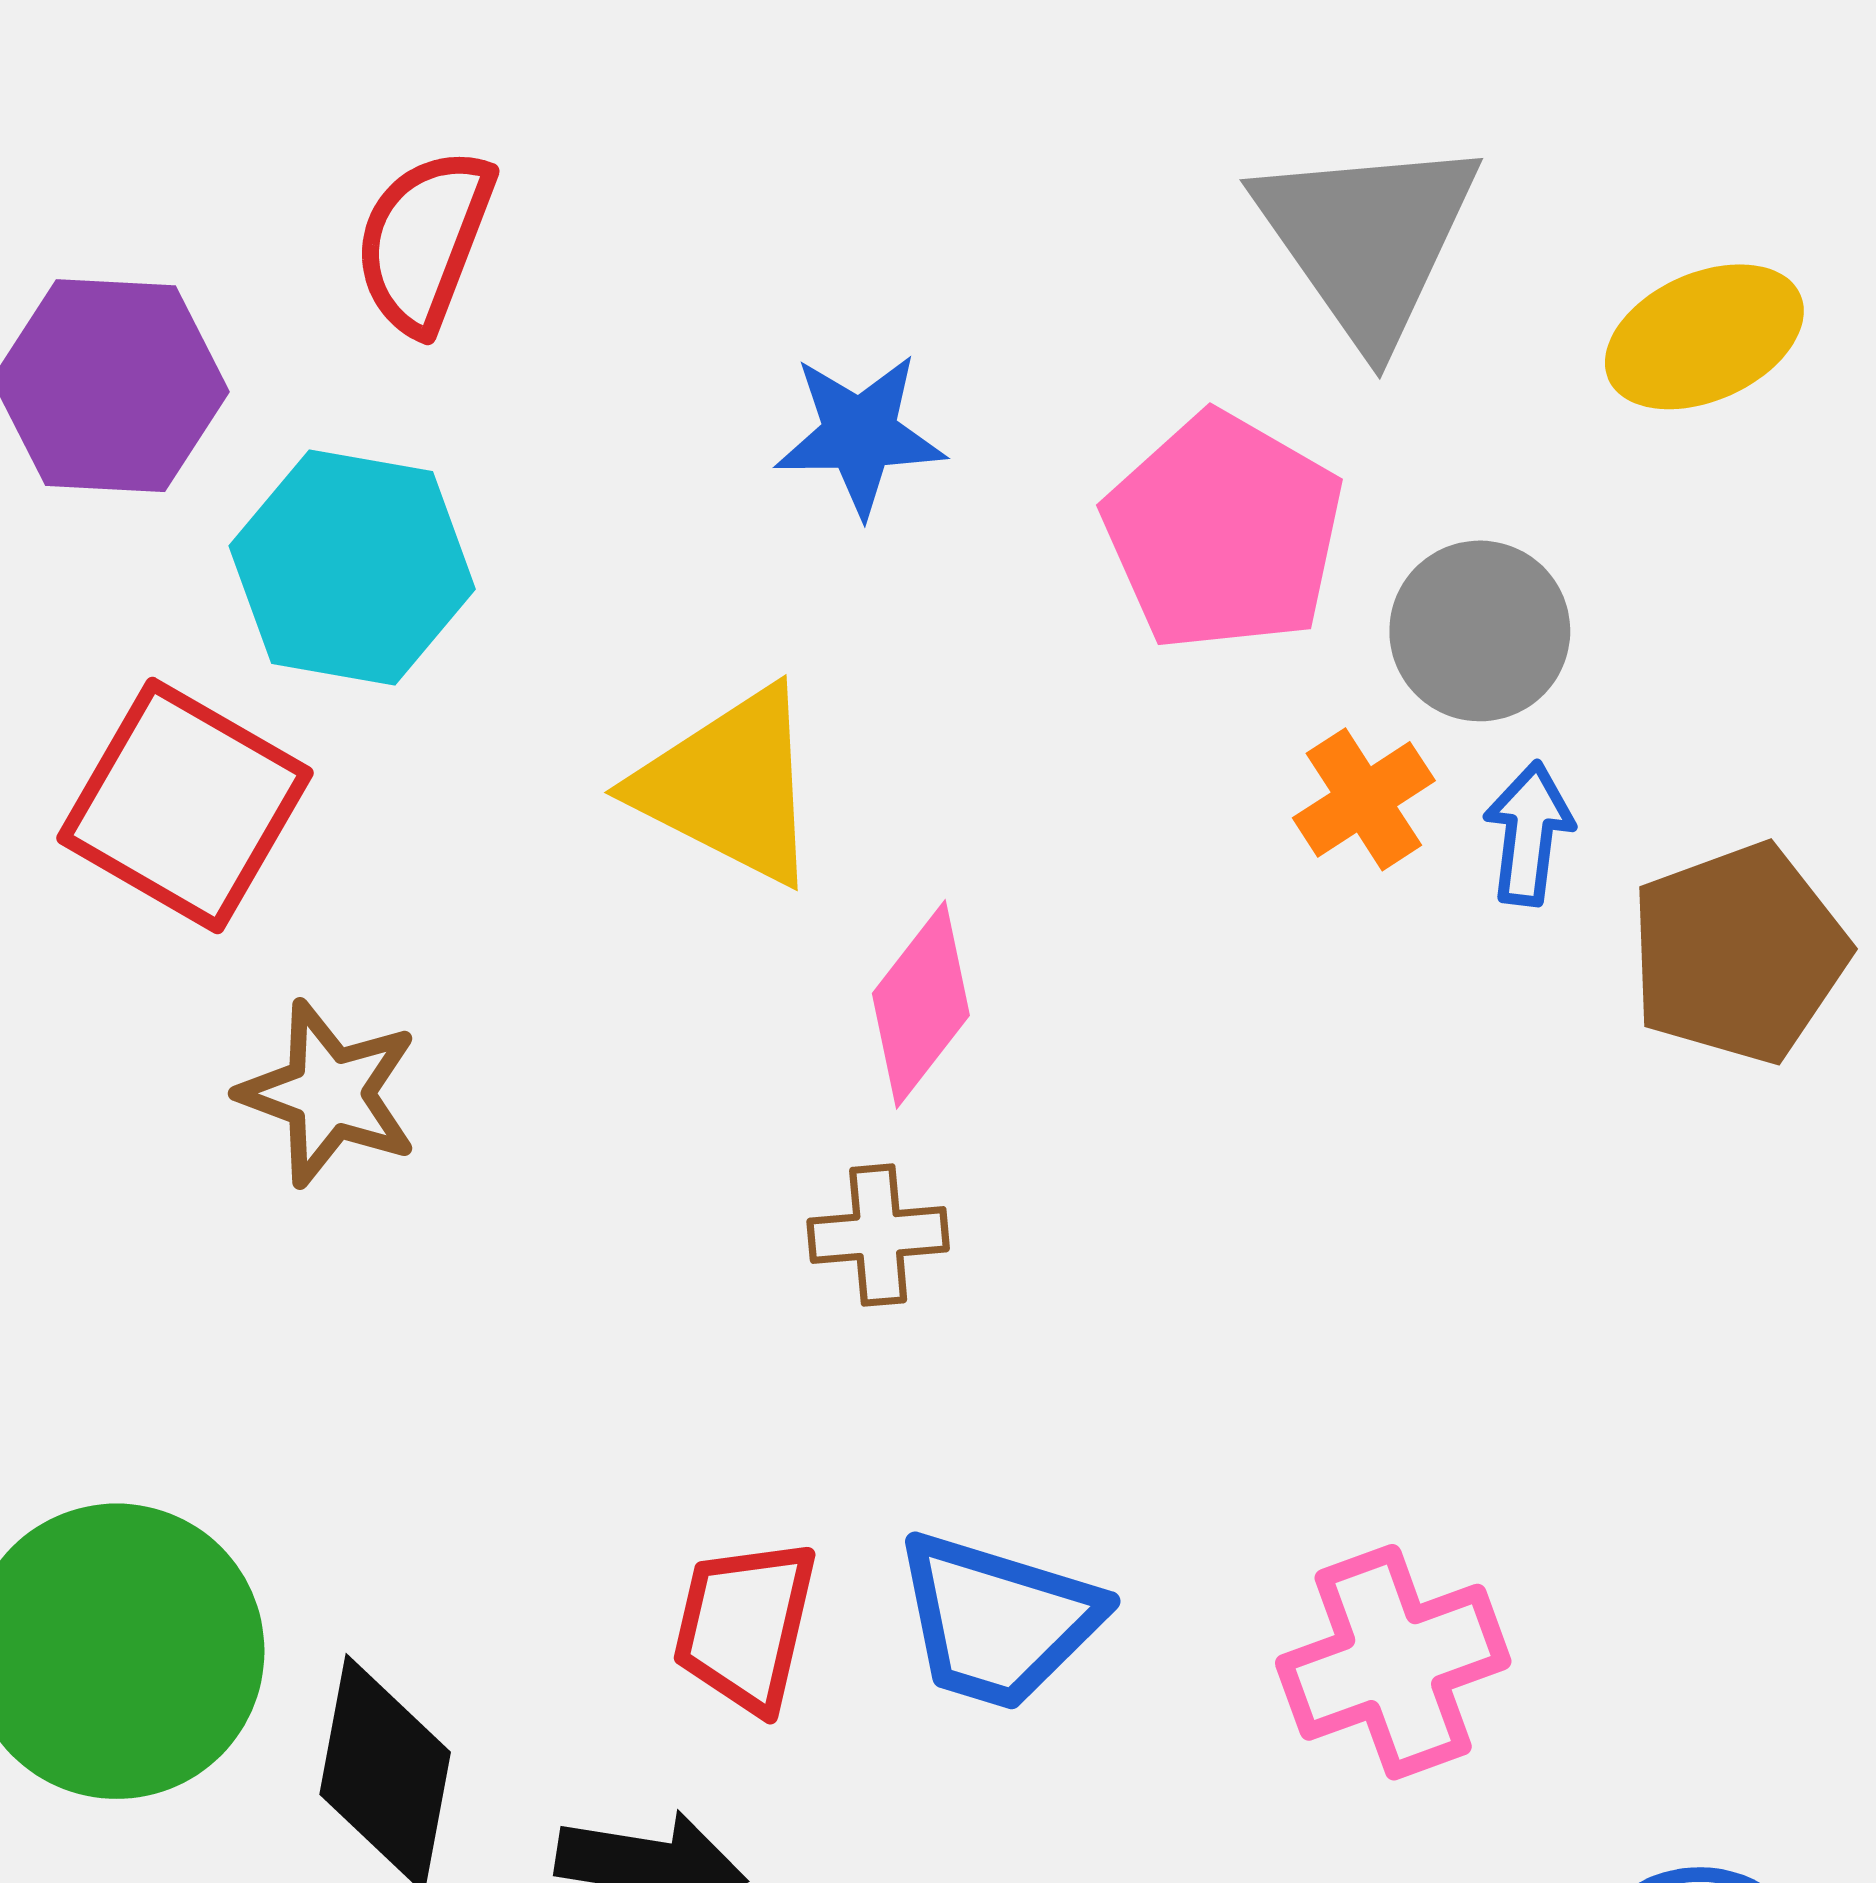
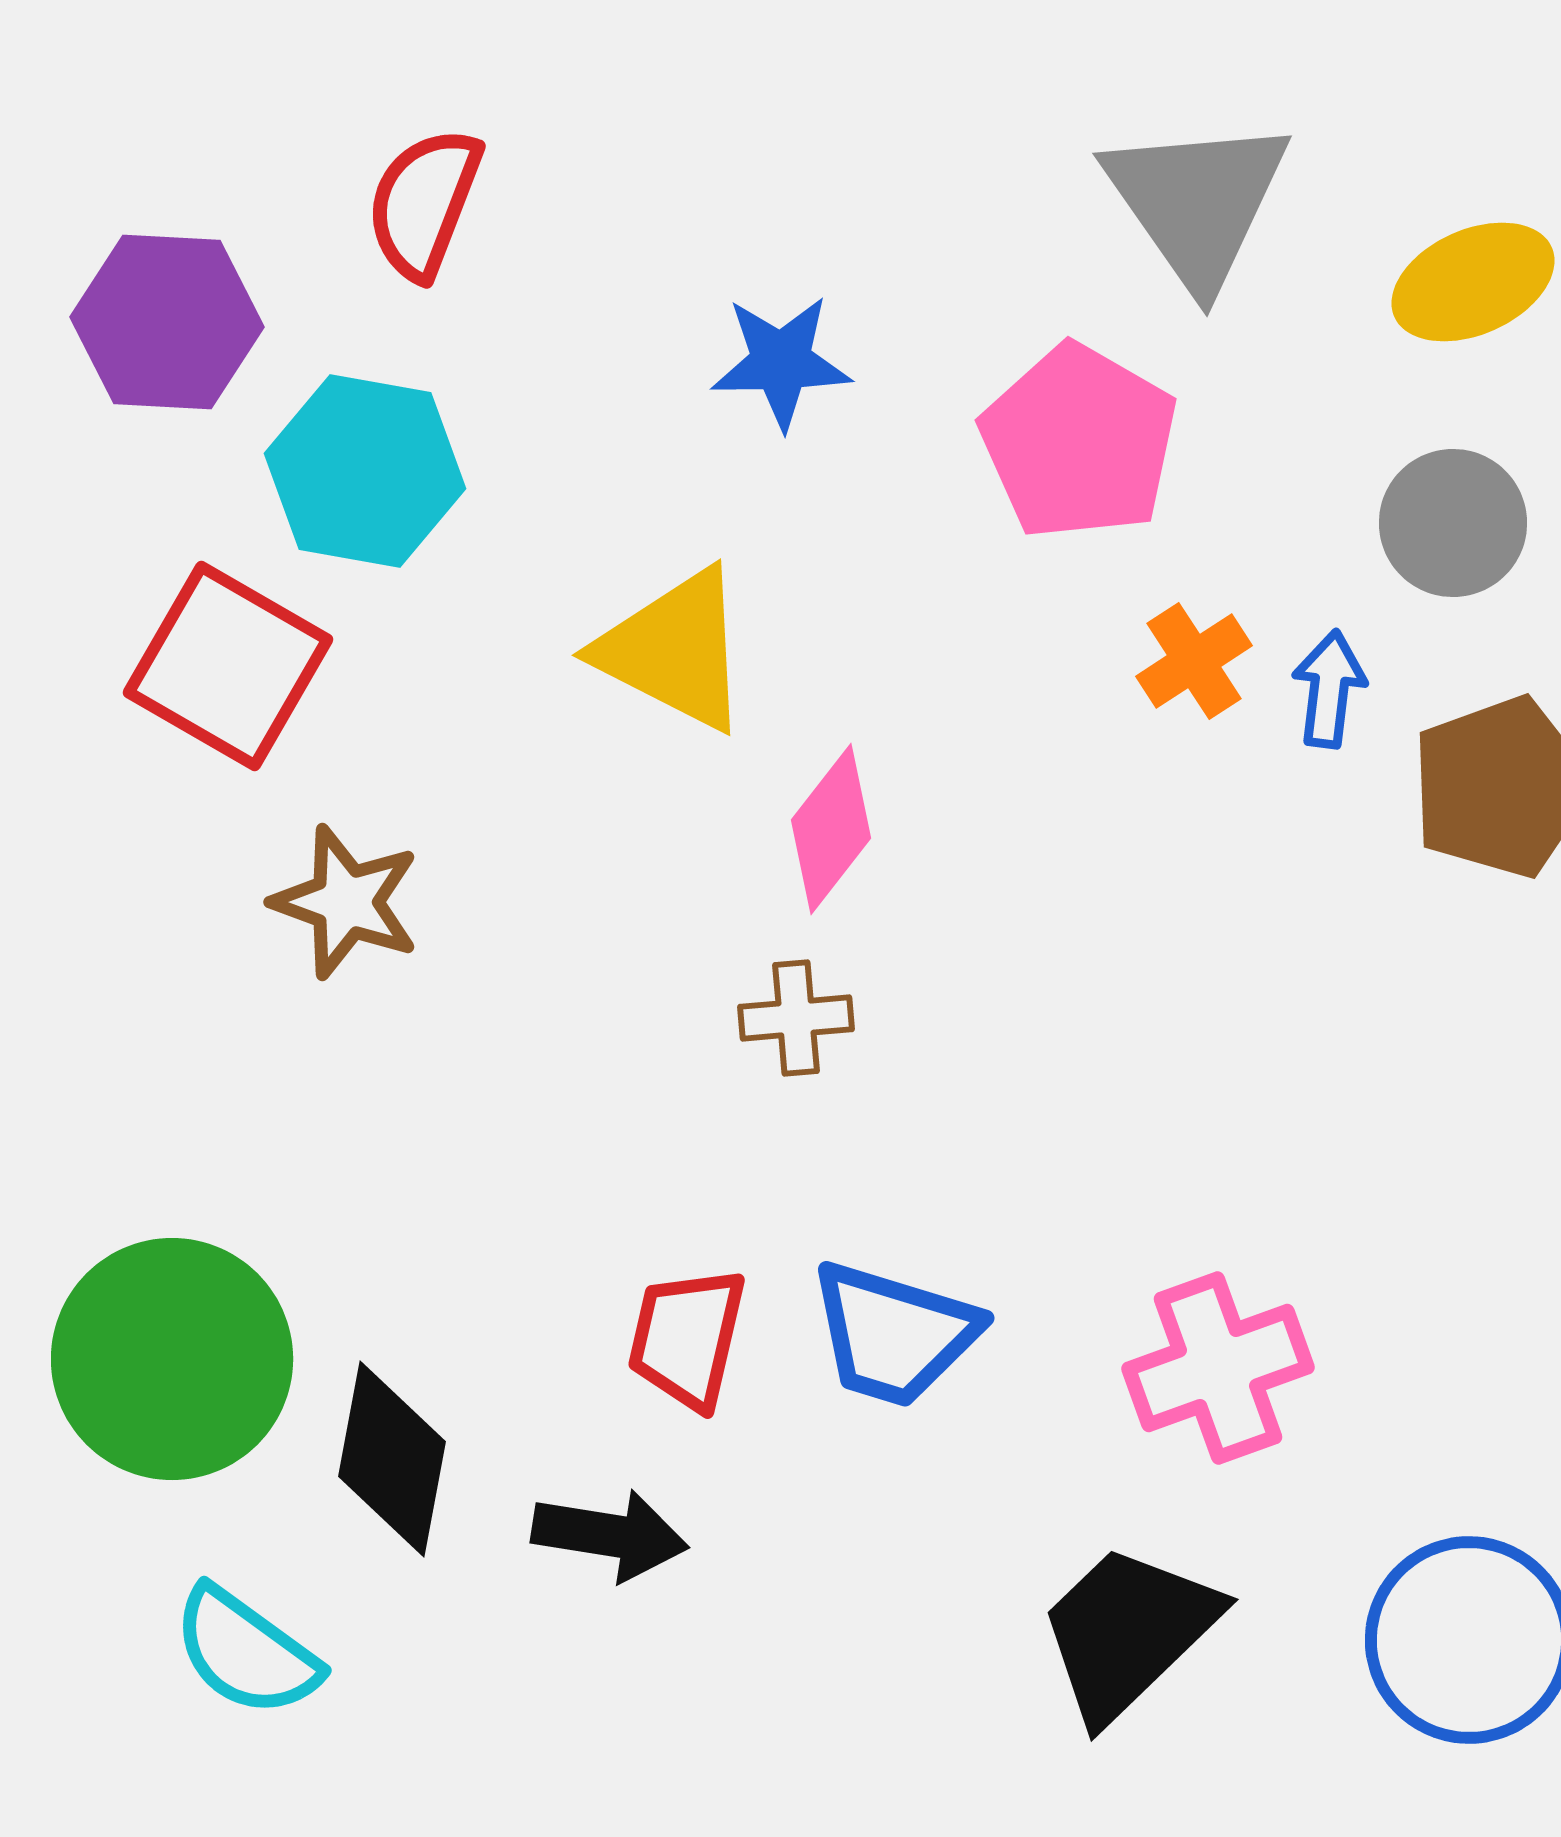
gray circle: (1480, 631) -> (1453, 523), moved

